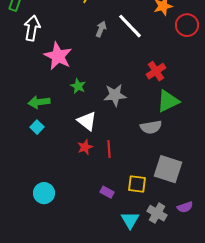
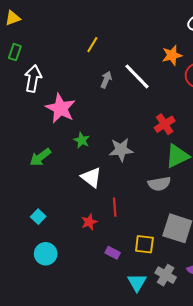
green arrow: (39, 102) -> (40, 157), turned -30
cyan square: (37, 127) -> (38, 217), moved
red star: (85, 147) -> (89, 222), moved

